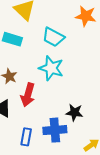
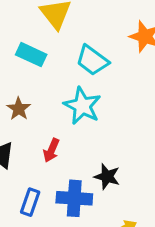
red arrow: (28, 95) -> (51, 150), moved, size x0.7

